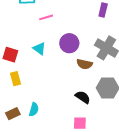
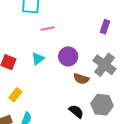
cyan triangle: (39, 48) -> (38, 59), turned 40
yellow rectangle: (16, 79) -> (15, 95), moved, turned 48

